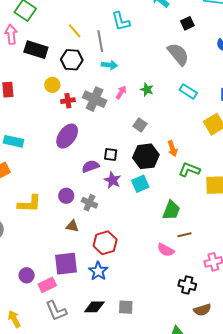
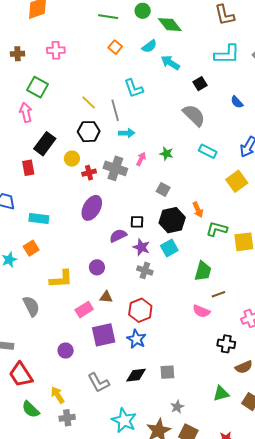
black rectangle: (36, 50) -> (45, 144), moved, turned -65
gray cross: (89, 203) -> (145, 270), moved
pink rectangle: (47, 285) -> (84, 310), moved

